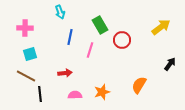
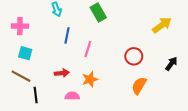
green rectangle: (100, 25) -> (98, 12), moved
red circle: (122, 40) -> (134, 56), moved
cyan square: (30, 54) -> (25, 53), turned 32
orange star: (102, 92) -> (90, 79), moved

